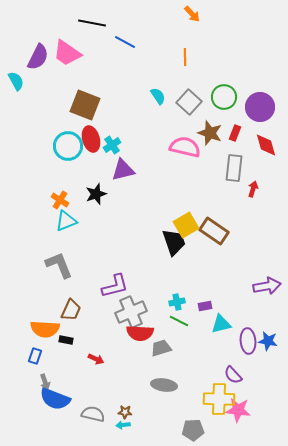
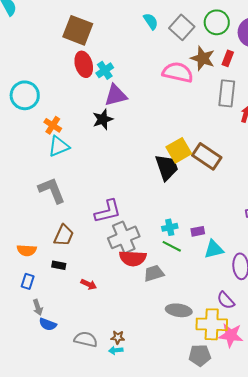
cyan circle: (68, 146) -> (25, 95), moved
black star: (96, 194) -> (103, 119), moved
orange semicircle: (45, 329) -> (27, 250), moved, size x0.7
gray ellipse: (164, 385) -> (179, 310), moved
blue semicircle: (55, 399) -> (48, 324), size x0.6
gray pentagon: (193, 430) -> (200, 355), moved

